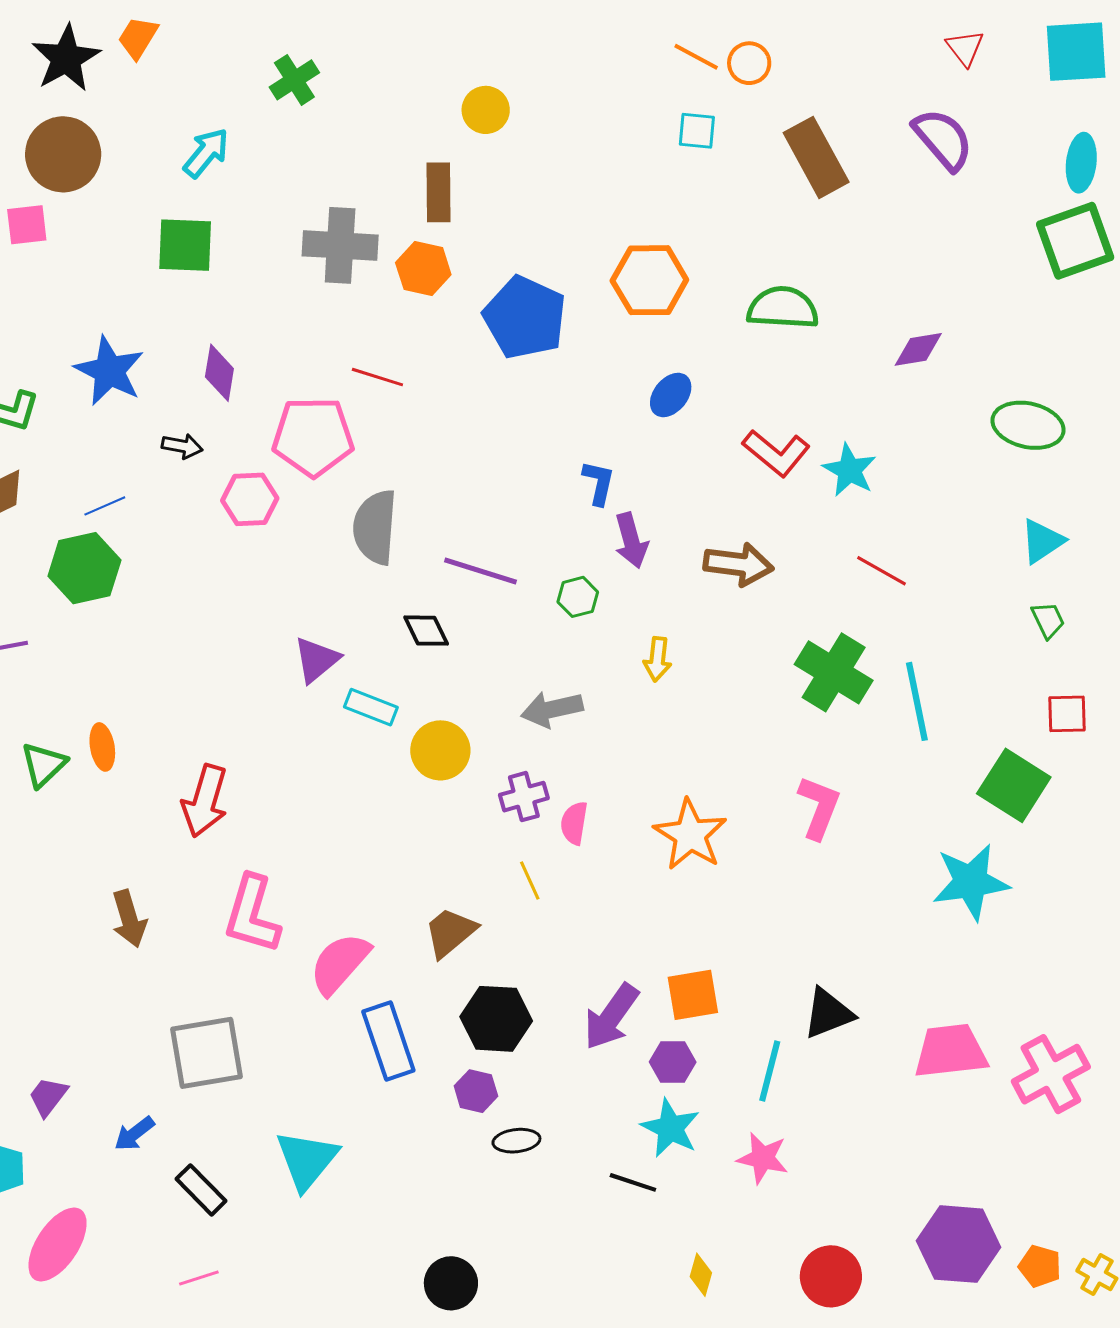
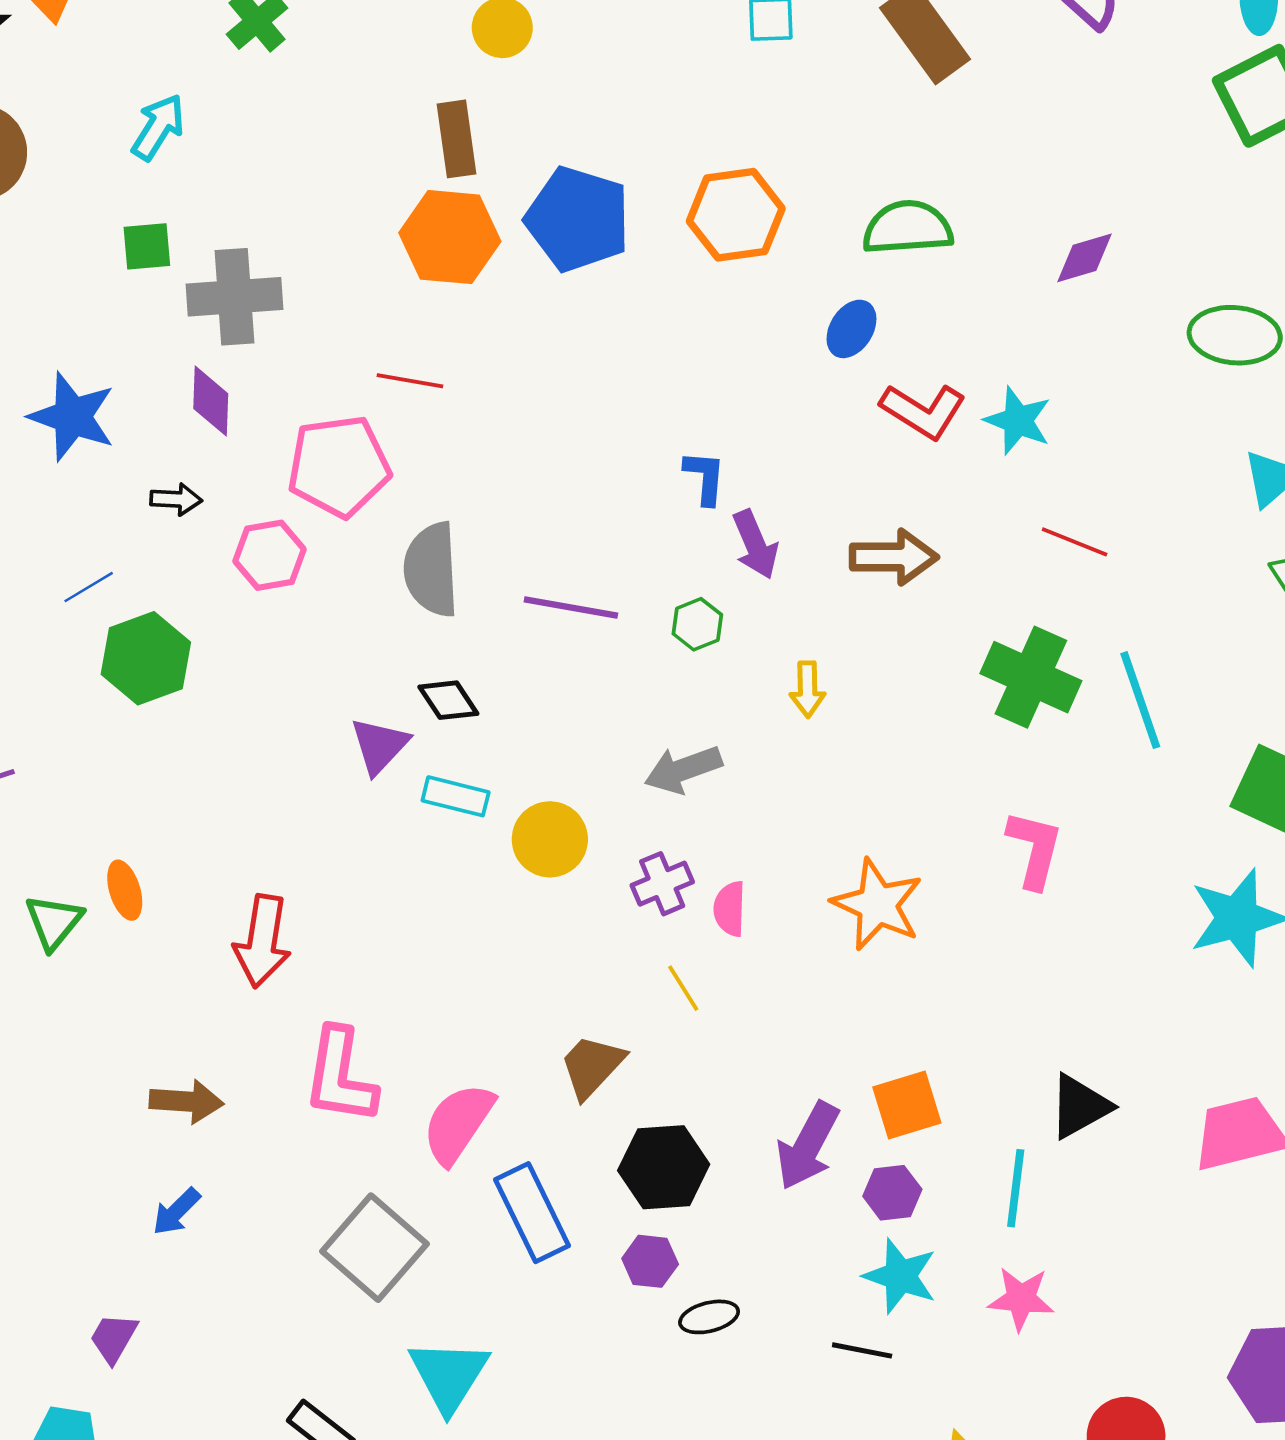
green square: (185, 245) -> (147, 246), size x0.7
gray cross: (340, 245) -> (234, 297), moved
orange hexagon: (423, 269) -> (450, 237), size x1.4
blue pentagon: (525, 318) -> (578, 219), moved
blue ellipse: (671, 395) -> (851, 329), moved
green hexagon: (84, 568) -> (146, 658), moved
black diamond: (426, 631) -> (448, 700), moved
brown arrow: (129, 919) -> (186, 1101), turned -62
gray square: (207, 1053) -> (374, 1248), moved, turned -32
blue arrow: (134, 1134) -> (176, 1212), moved

